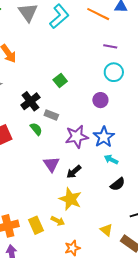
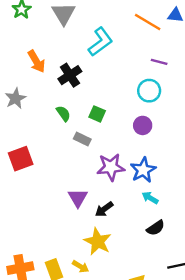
cyan L-shape: (59, 16) -> (100, 42), moved
cyan circle: (114, 72) -> (149, 91), moved
green square: (60, 80) -> (97, 114), moved, turned -32
black cross: (30, 101) -> (70, 75), moved
green semicircle: (36, 129) -> (63, 114), moved

